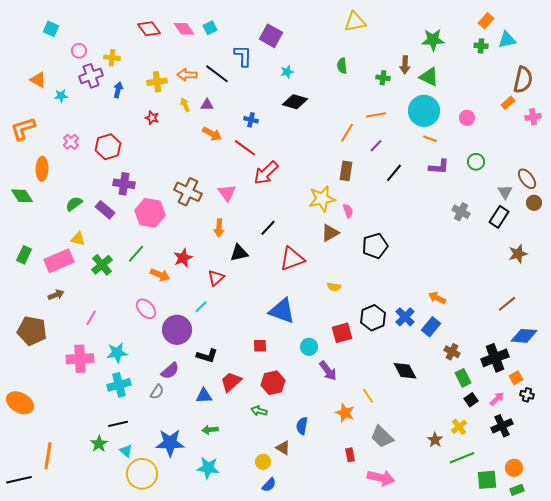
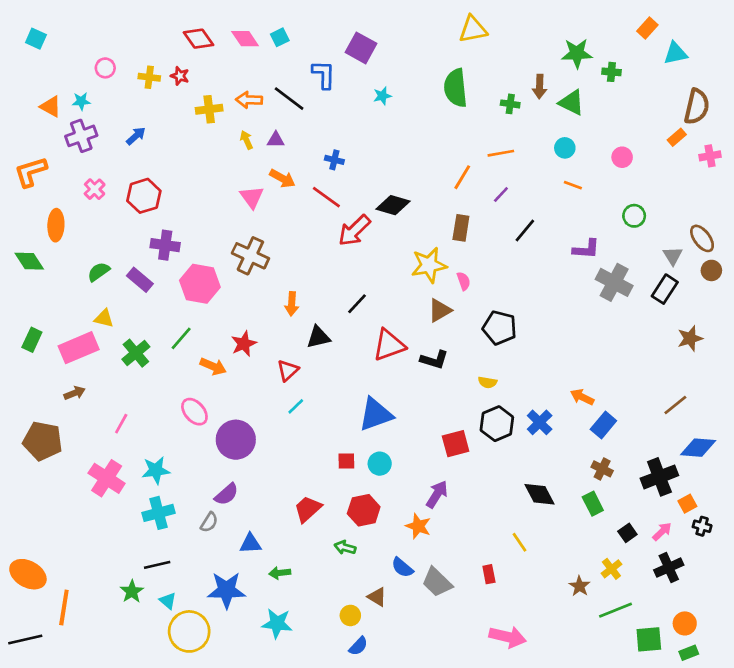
cyan square: (51, 29) -> (36, 39), moved
green cross: (481, 46) -> (611, 72), moved
green semicircle: (342, 66) -> (456, 88), size x1.8
purple cross: (91, 76) -> (81, 136), moved
blue arrow: (118, 90) -> (136, 136), moved, turned 35
cyan star: (61, 96) -> (81, 101), moved
black diamond: (295, 102) -> (393, 205), moved
cyan circle: (424, 111) -> (565, 148), size x0.5
red star: (152, 118) -> (180, 76), moved
purple L-shape: (439, 167) -> (586, 249), moved
pink triangle: (227, 193) -> (252, 197), moved
gray cross: (461, 212) -> (614, 282), size x1.5
black pentagon: (375, 246) -> (500, 328), turned 30
yellow semicircle: (334, 287) -> (488, 382), moved
cyan line: (201, 307) -> (296, 406), moved
blue triangle: (282, 311) -> (376, 414), turned -40
blue rectangle: (431, 327) -> (603, 425), moved
cyan circle: (309, 347) -> (380, 464), moved
black L-shape: (207, 356) -> (434, 360), moved
pink cross: (80, 359) -> (107, 478), turned 36
purple arrow: (328, 371) -> (437, 494), turned -110
green rectangle: (463, 378) -> (593, 504), moved
blue triangle: (204, 396) -> (250, 544), moved
yellow line: (368, 396) -> (520, 542), moved
orange ellipse: (20, 403) -> (28, 574), moved
orange star: (345, 413) -> (418, 526), moved
blue semicircle: (302, 426) -> (402, 568), turned -60
gray trapezoid: (382, 437) -> (437, 582), moved
red rectangle: (350, 455) -> (489, 574), moved

